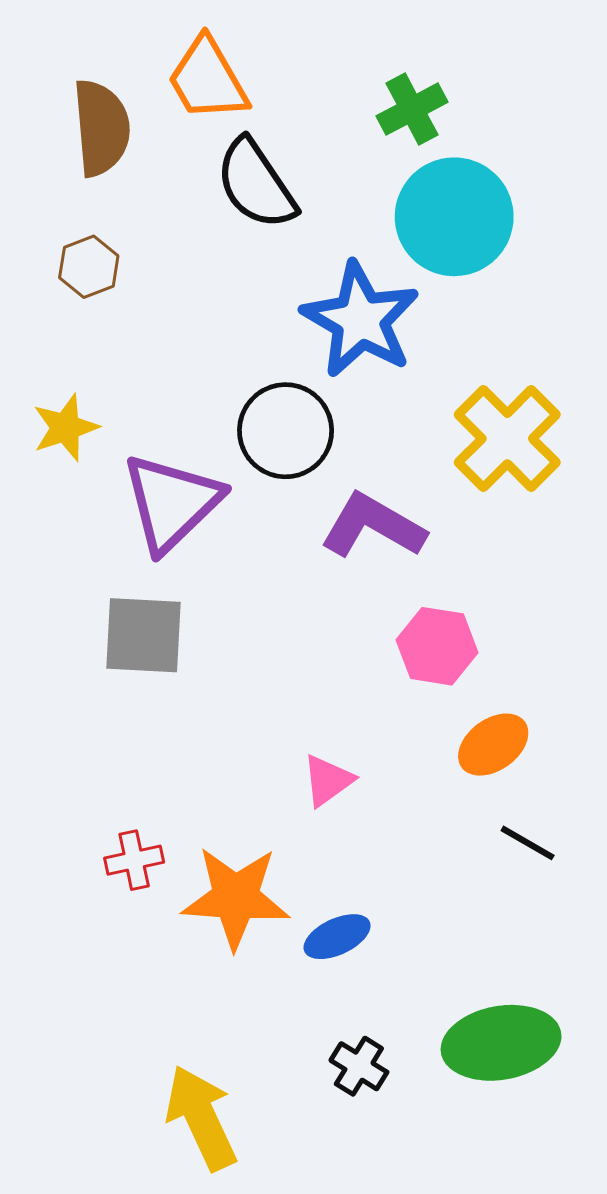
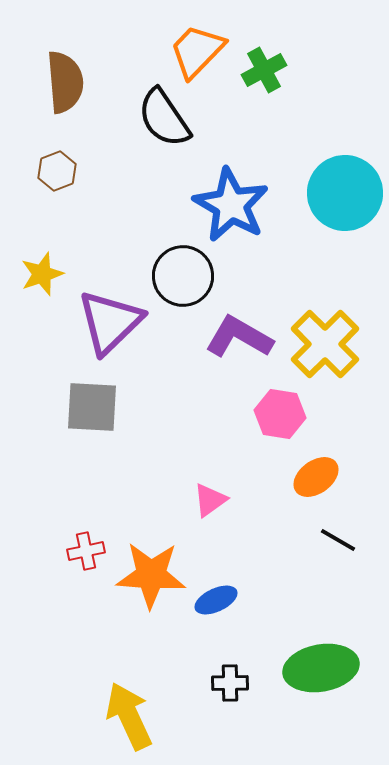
orange trapezoid: (207, 79) -> (197, 51), moved, turned 74
cyan circle: (454, 217) -> (345, 193), moved
yellow cross: (507, 439) -> (325, 344), moved
black cross: (359, 1066) -> (230, 683), turned -33

